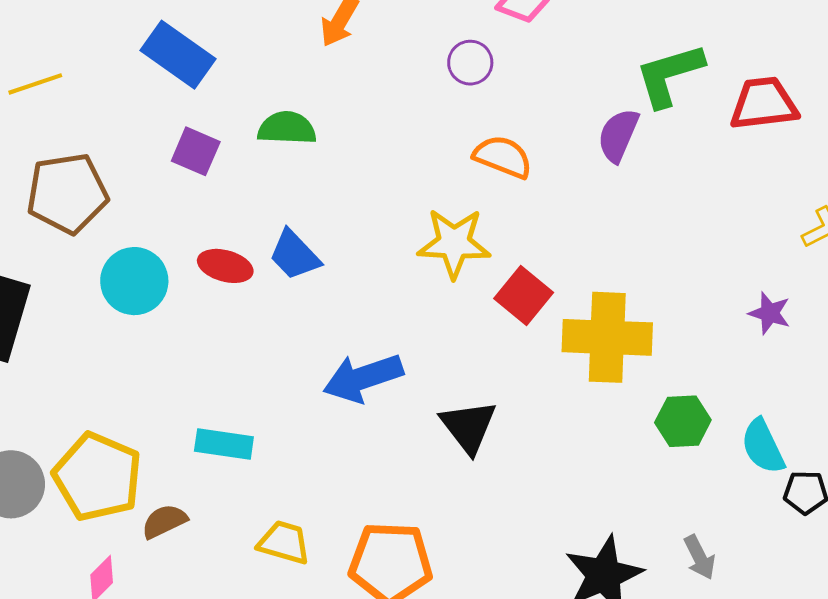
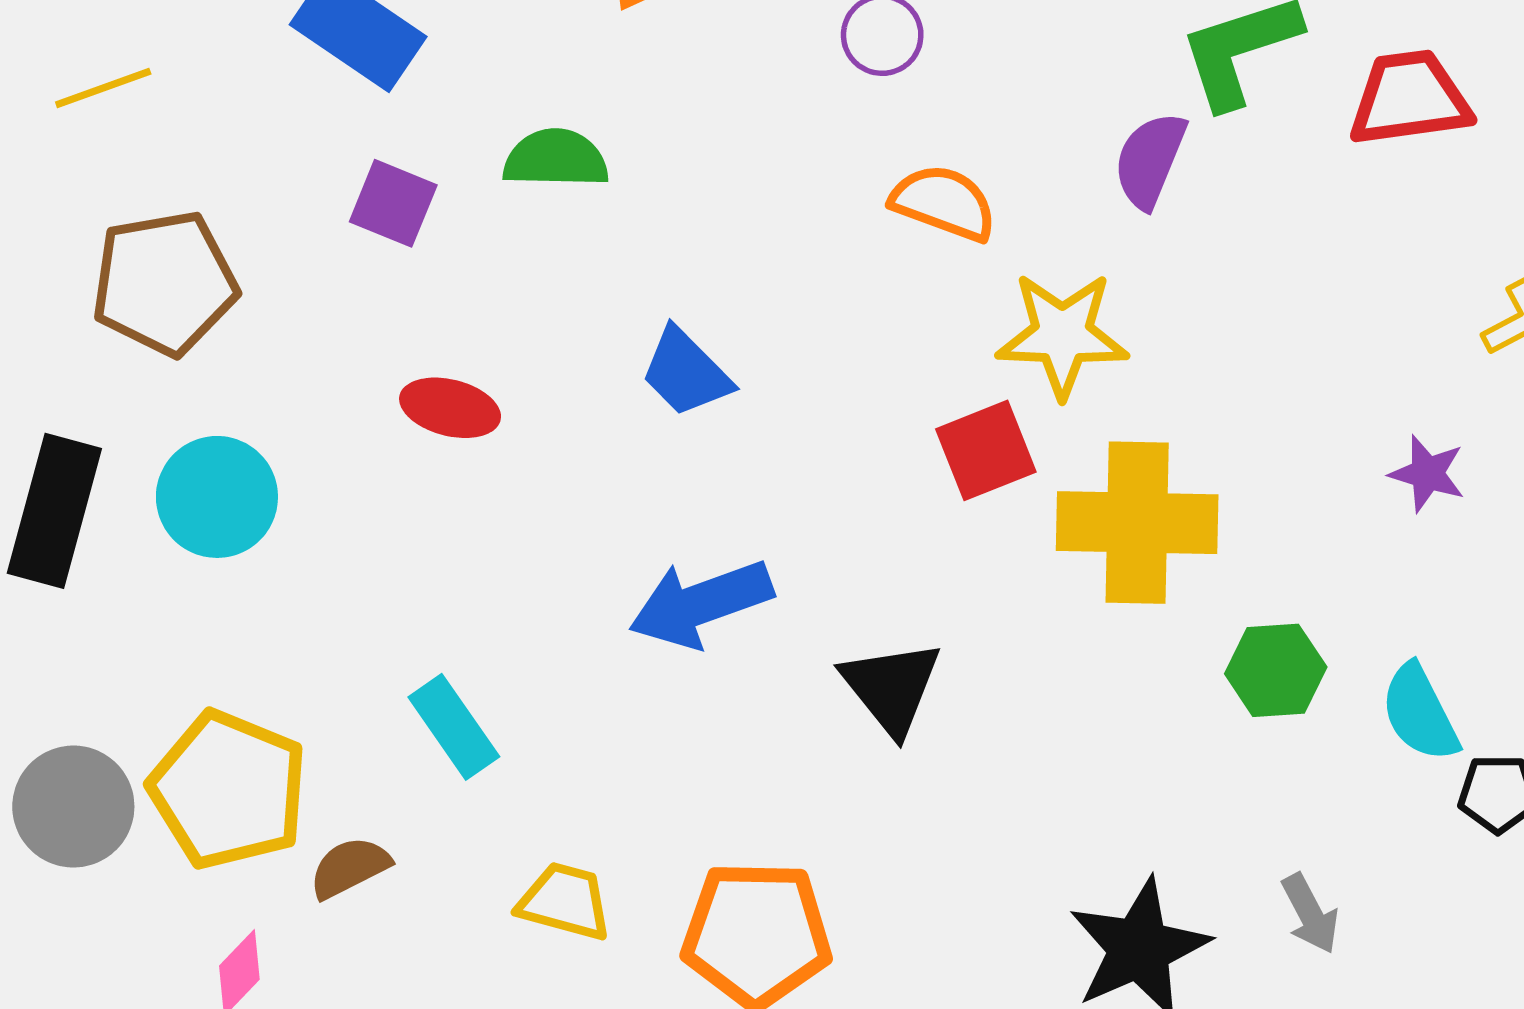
yellow star: (454, 243) -> (1062, 335), moved
blue trapezoid: (295, 255) -> (686, 372), moved
cyan circle: (134, 281) -> (217, 497), moved
red square: (524, 295) -> (986, 450), turned 30
cyan rectangle: (224, 444) -> (454, 727), turned 48

